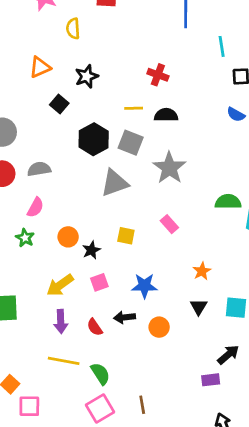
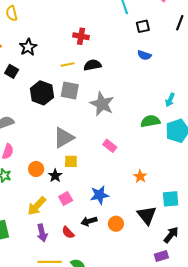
gray triangle: (115, 183) -> (64, 138), moved
yellow square: (126, 236) -> (71, 161), moved
black triangle: (199, 307) -> (147, 215), moved, size x1.5

